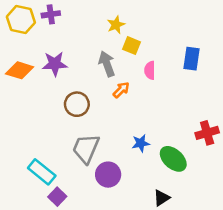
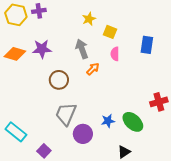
yellow square: (132, 46) -> (110, 32), moved
blue star: (141, 143) -> (108, 121), moved
cyan rectangle: (42, 172) -> (16, 132), moved

